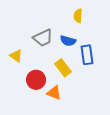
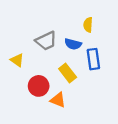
yellow semicircle: (78, 16) -> (88, 25), moved

